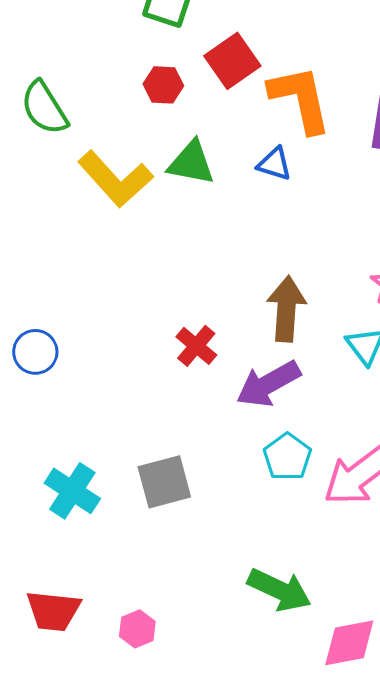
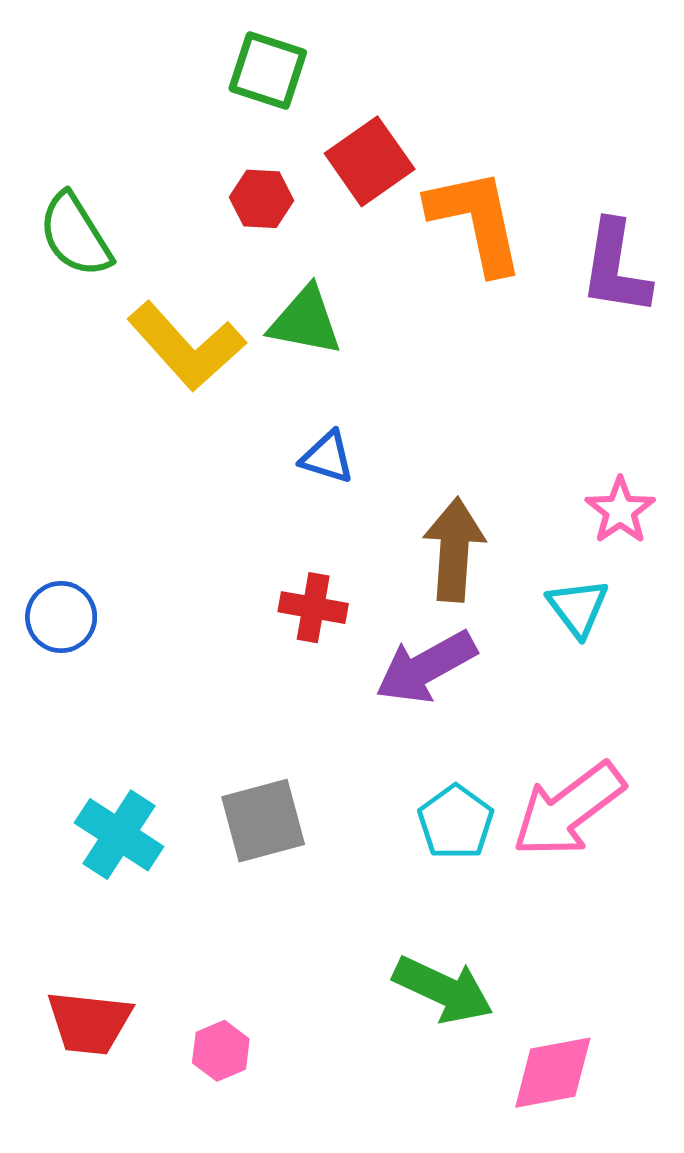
blue triangle: (274, 164) -> (327, 457), moved
red cross: (196, 346) -> (313, 608), turned -30
cyan pentagon: (287, 457) -> (456, 822), moved

